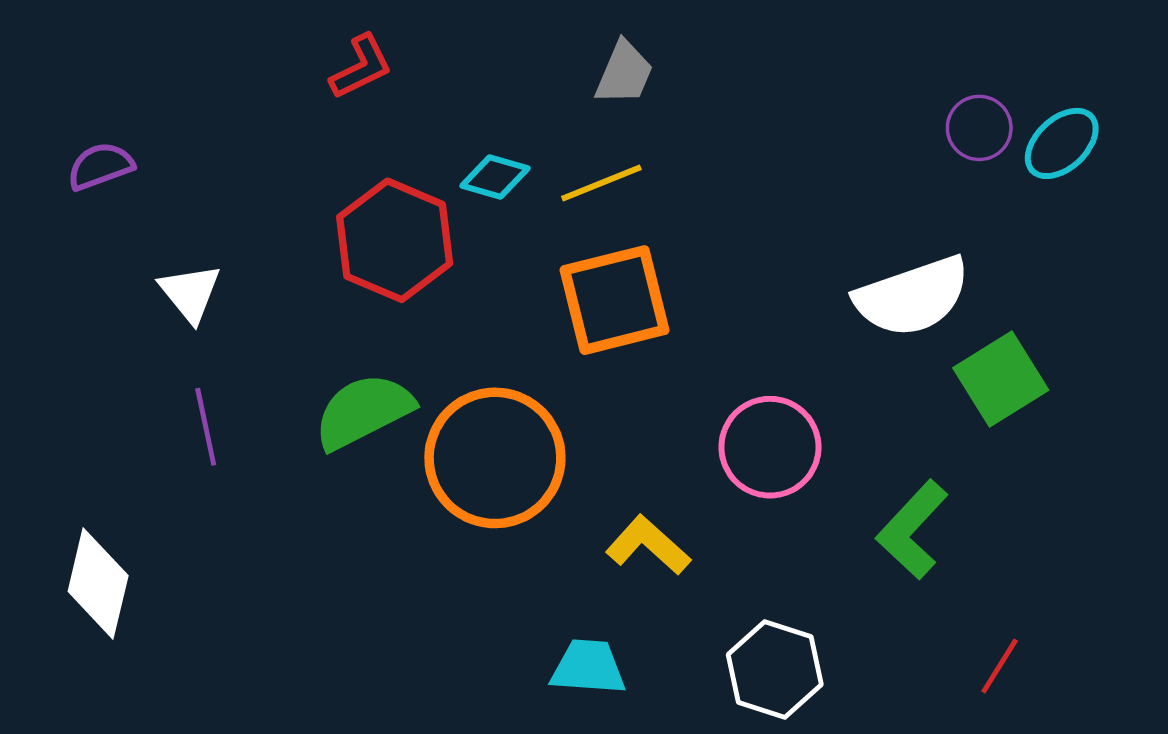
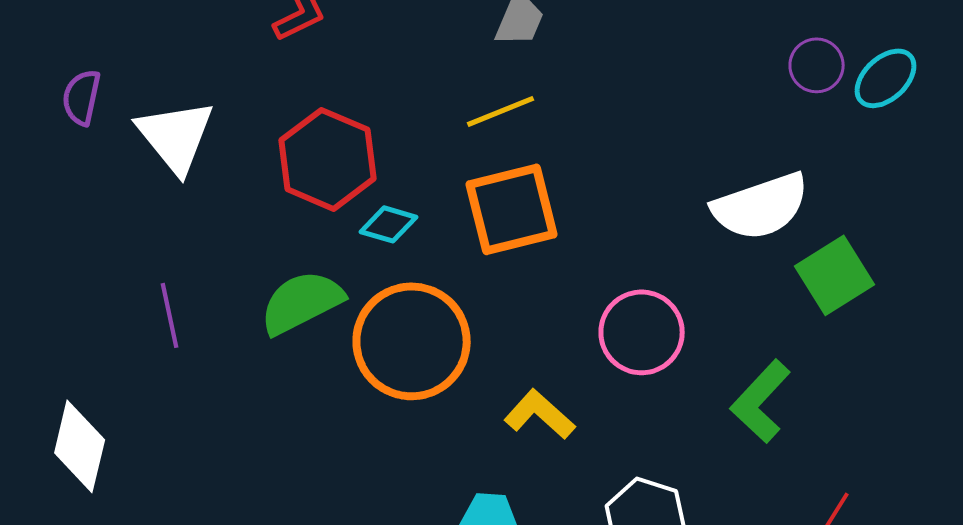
purple semicircle: (100, 166) -> (82, 97), turned -58
cyan diamond: (495, 177) -> (389, 224), moved
white triangle: (190, 293) -> (176, 136), moved, size x1.5

